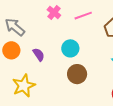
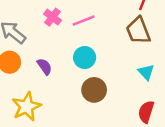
pink cross: (54, 12) -> (53, 17), moved
pink line: (83, 16) -> (84, 21), moved

